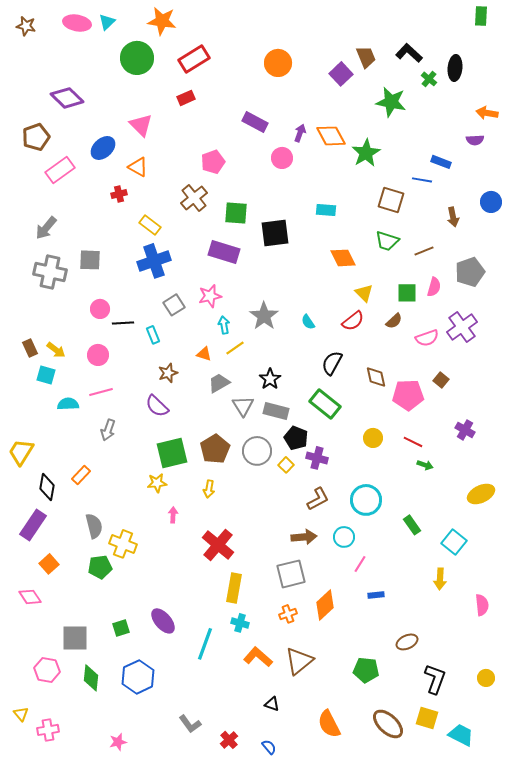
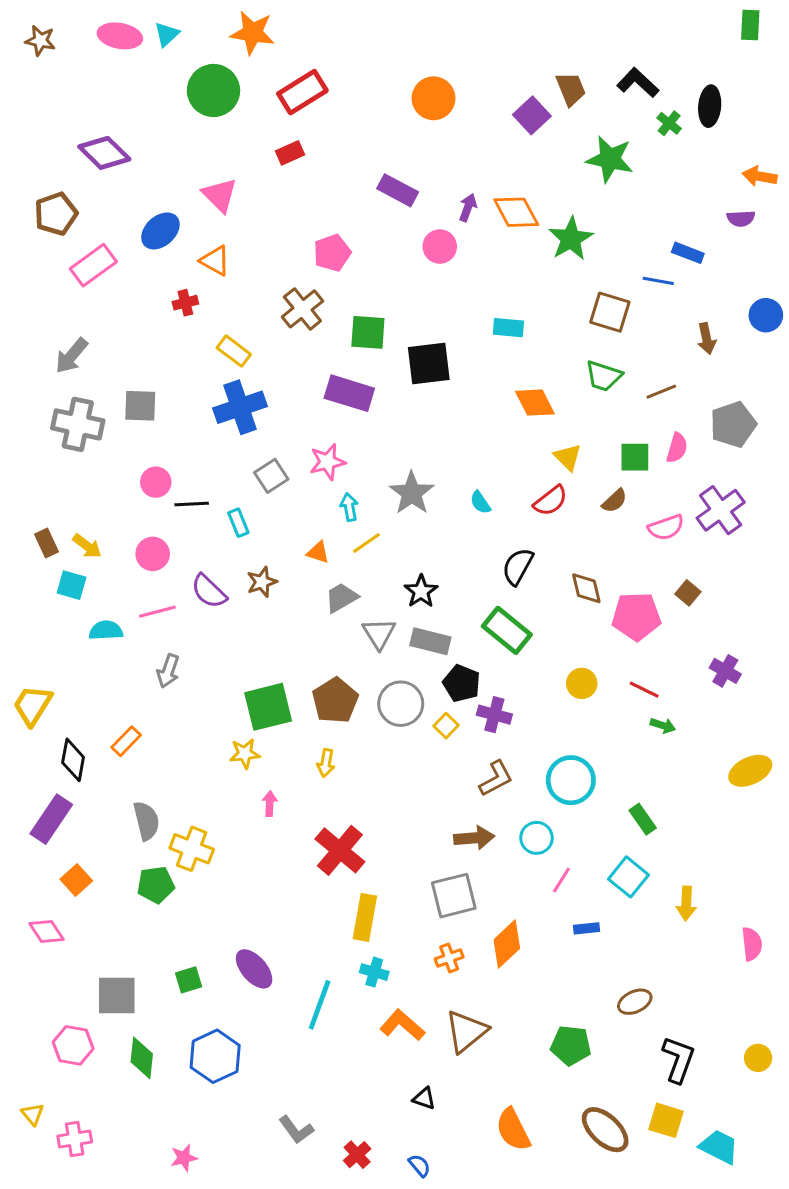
purple semicircle: (157, 406) -> (209, 591), moved
cyan square: (454, 542) -> (629, 877), moved

